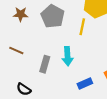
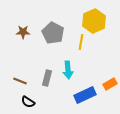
brown line: (16, 50) -> (20, 81), moved
blue rectangle: (85, 84) -> (85, 95), size x1.5

